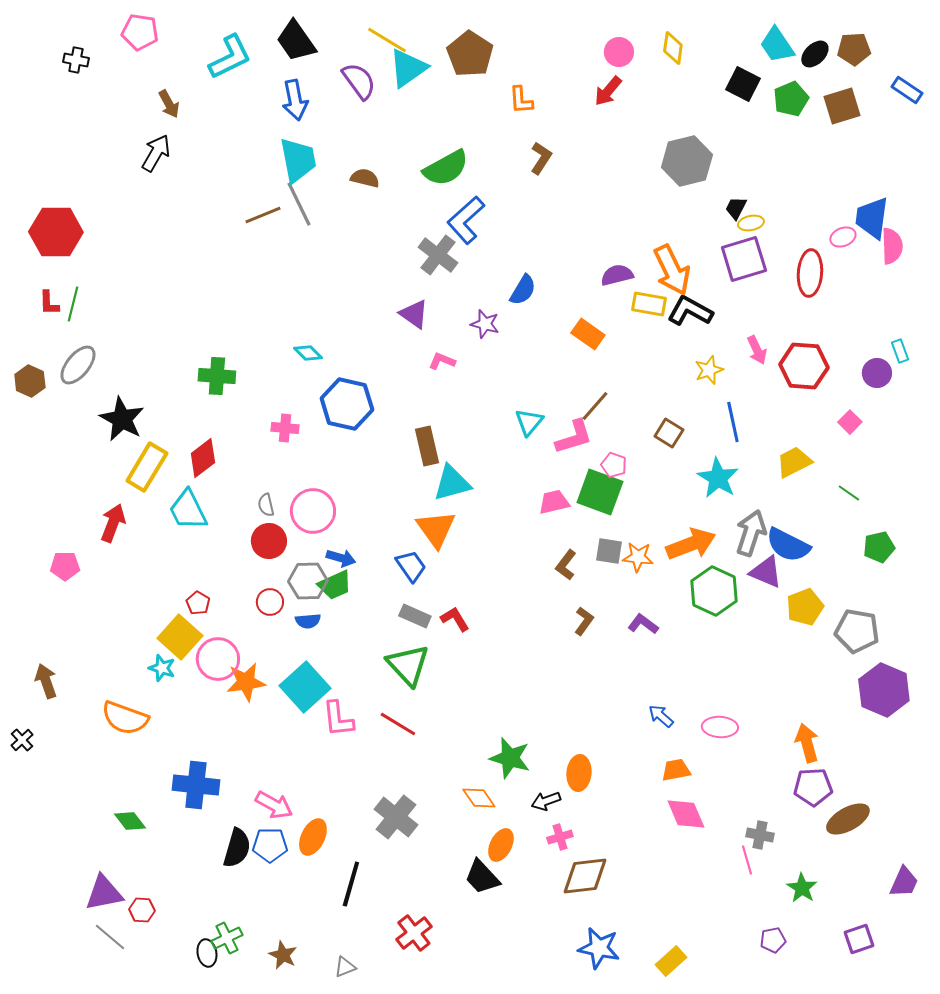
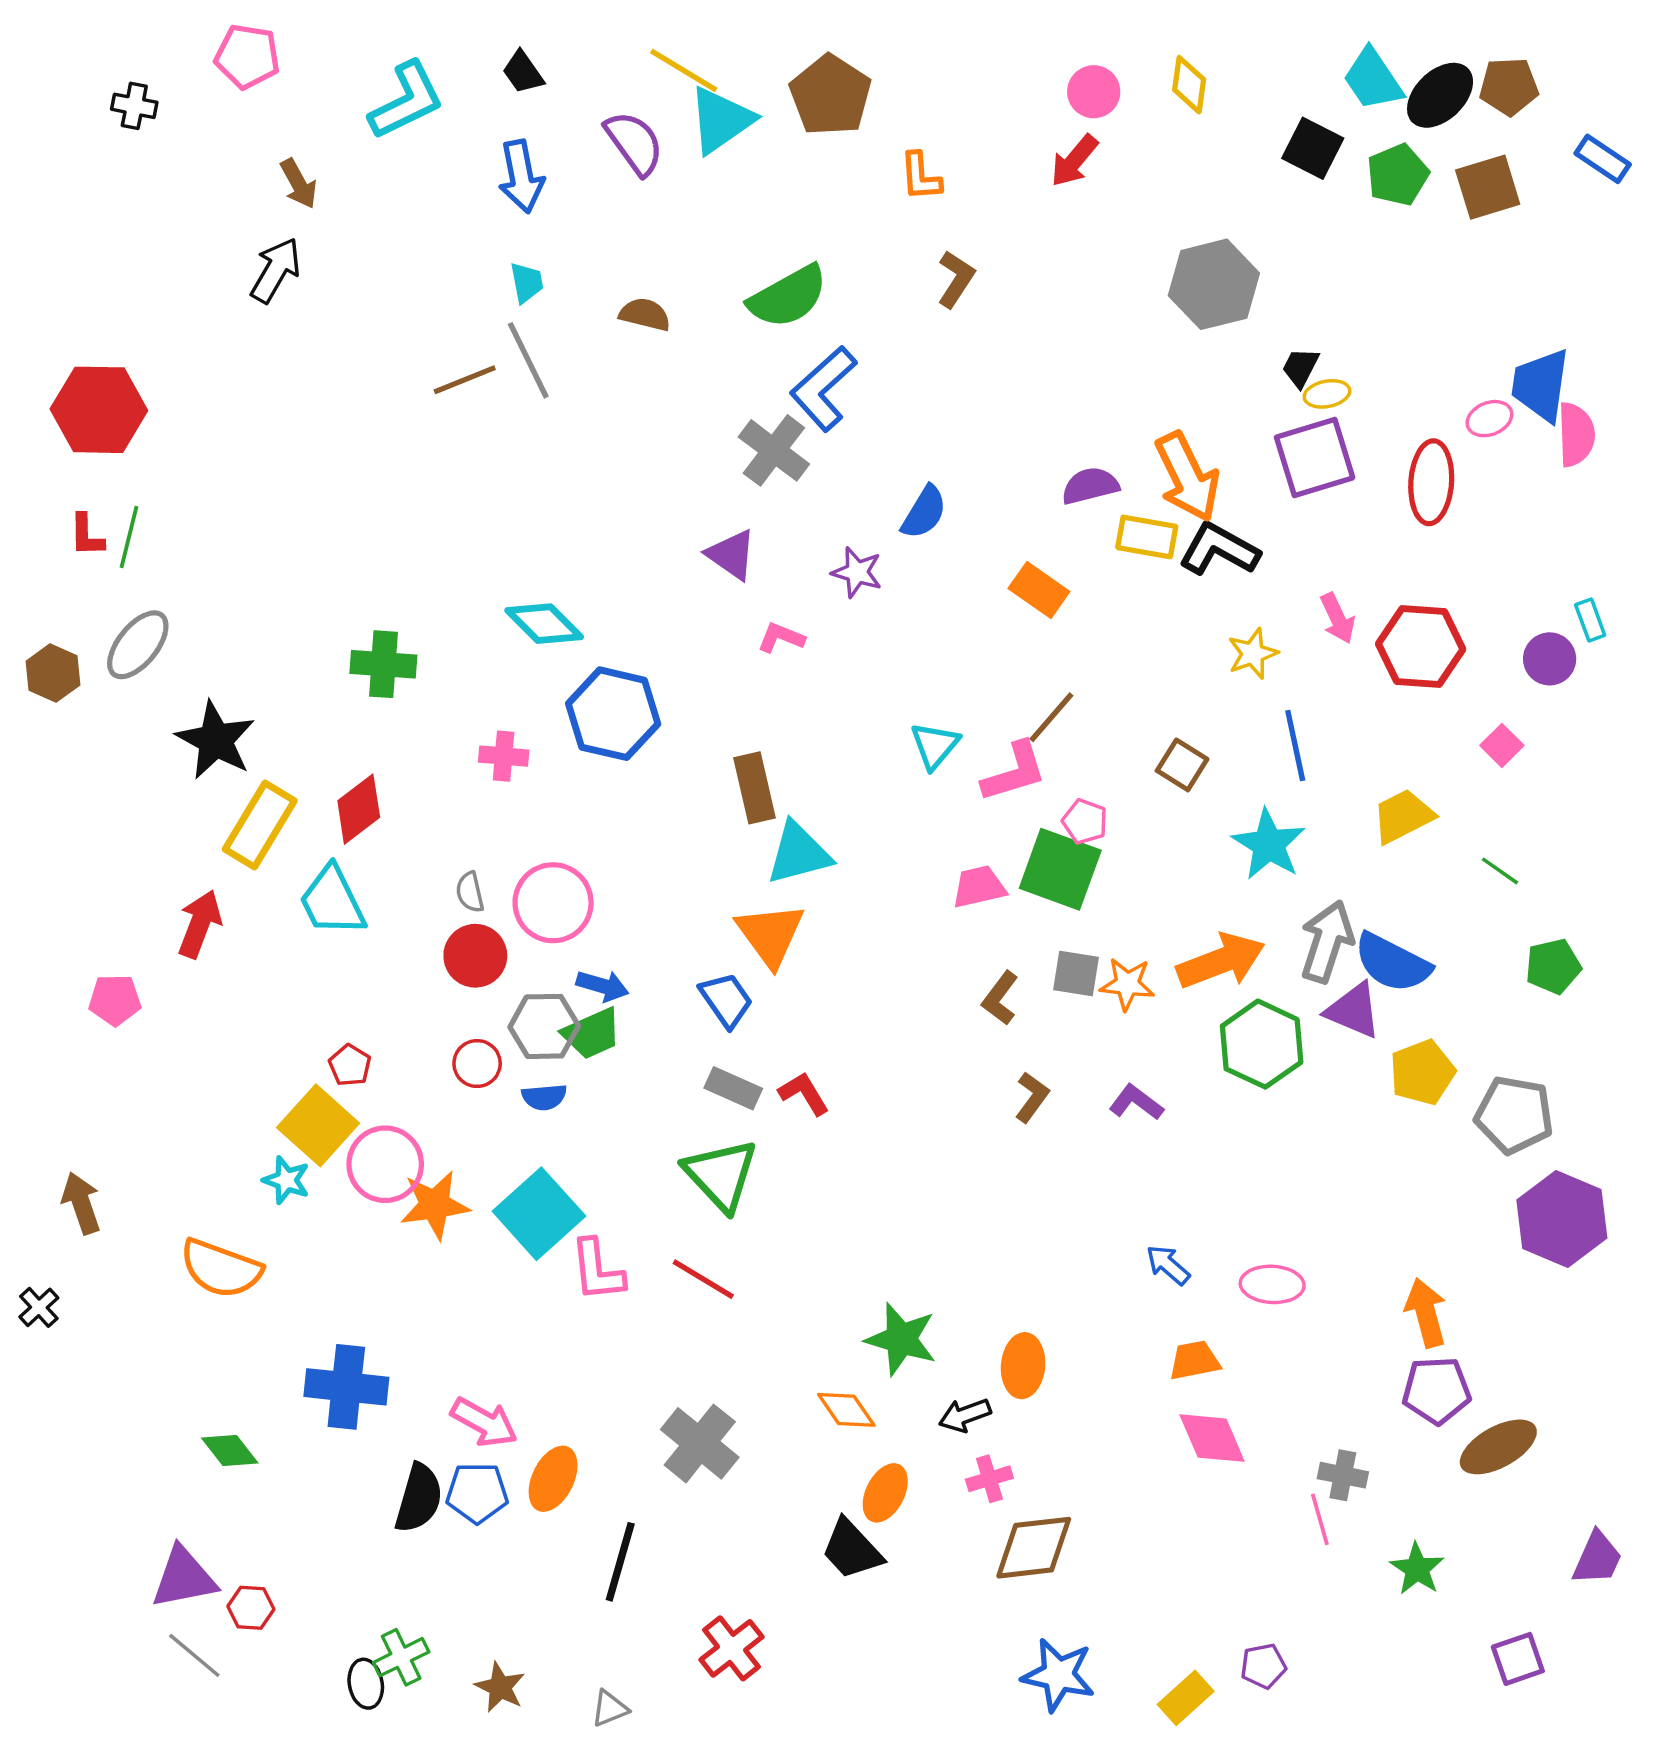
black trapezoid: (296, 41) -> (523, 72), size x0.6
black ellipse: (815, 54) -> (1440, 95), size x1.4
cyan trapezoid: (298, 160) -> (527, 283), size x0.5
cyan diamond: (308, 353) -> (544, 624), size x1.5
purple pentagon: (773, 940) -> (1263, 1666), moved

